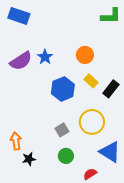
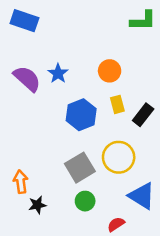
purple semicircle: (21, 61) -> (27, 79), turned -105
yellow rectangle: (91, 81) -> (117, 104), turned 32
gray square: (62, 130) -> (80, 168), size x1.6

